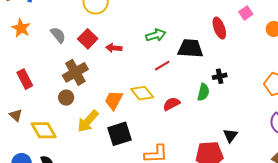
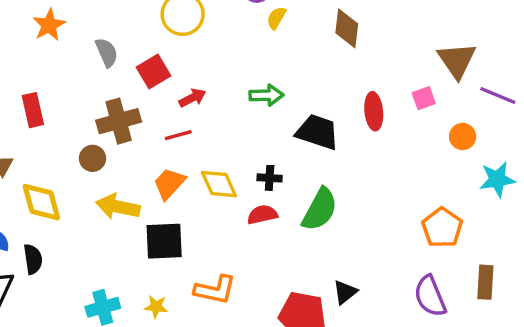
red arrow: (114, 48) -> (192, 98), turned 133
red line: (162, 66) -> (178, 135), moved
black cross: (220, 76) -> (270, 178), moved
green semicircle: (203, 92) -> (320, 209), size x1.5
yellow arrow: (88, 121) -> (118, 207), turned 45

